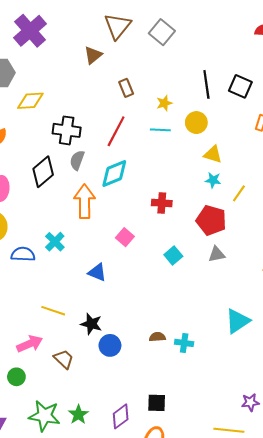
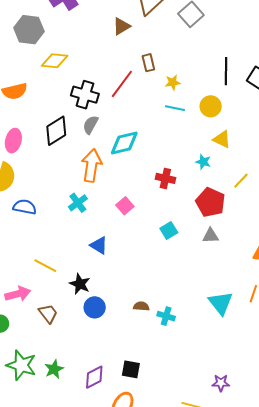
yellow star: (164, 103) -> (173, 82), moved
red line: (116, 131) -> (122, 84), moved
cyan star: (213, 180) -> (203, 162), moved
cyan cross: (55, 242) -> (78, 203), moved
blue triangle: (97, 272) -> (99, 245), moved
cyan triangle: (238, 321) -> (221, 303), turned -44

